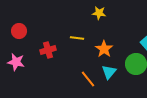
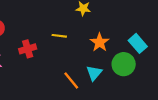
orange star: (104, 49) -> (100, 42), moved

